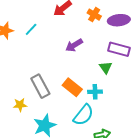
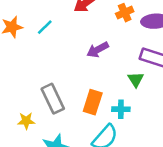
orange cross: (94, 15) -> (125, 13), turned 32
orange rectangle: (72, 87) -> (93, 102), turned 66

